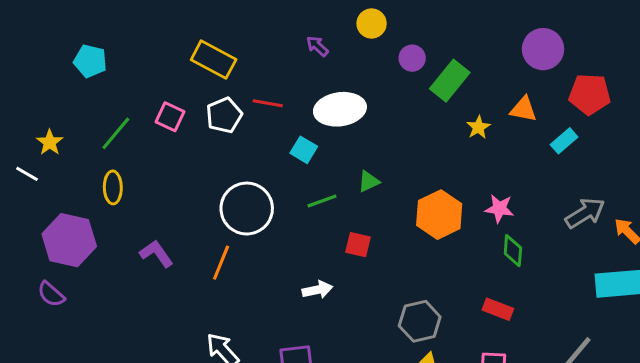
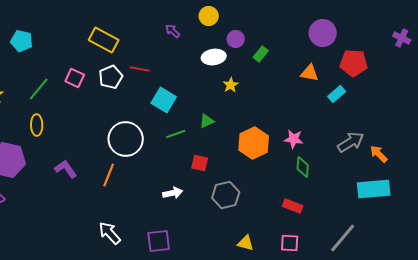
green rectangle: (450, 81) -> (261, 54), size x0.6
white ellipse: (340, 109) -> (214, 57), moved, size x0.7
yellow star: (478, 127) -> (231, 85), moved
cyan square: (304, 150) -> (164, 100), size x1.4
gray hexagon: (420, 321) -> (226, 195), moved

